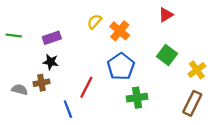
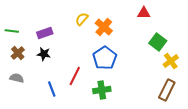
red triangle: (166, 15) -> (144, 13), turned 32
green square: (167, 55) -> (158, 42), moved
brown cross: (41, 83) -> (18, 53), moved, turned -32
green cross: (137, 98) -> (102, 90), moved
blue line: (68, 109) -> (52, 89), moved

